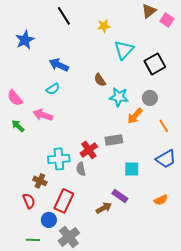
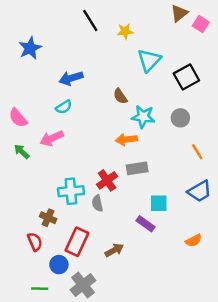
black line: (64, 16) -> (90, 20), moved
blue arrow: (59, 65) -> (71, 78), turned -42
pink arrow: (43, 115) -> (52, 138), turned -42
orange arrow: (135, 116) -> (126, 140), moved, turned 42
purple rectangle: (120, 196) -> (146, 224), moved
brown arrow: (104, 208) -> (114, 250), moved

